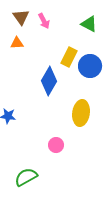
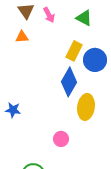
green triangle: (89, 24) -> (84, 18), moved
blue diamond: (49, 81) -> (69, 82), moved

